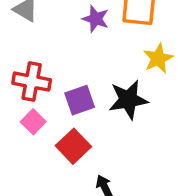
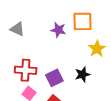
black star: (128, 100) -> (82, 74), size x0.7

